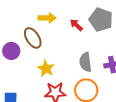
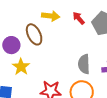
red arrow: (76, 25) -> (79, 18), moved
yellow star: (46, 68) -> (21, 67), moved

